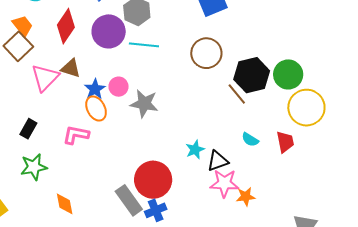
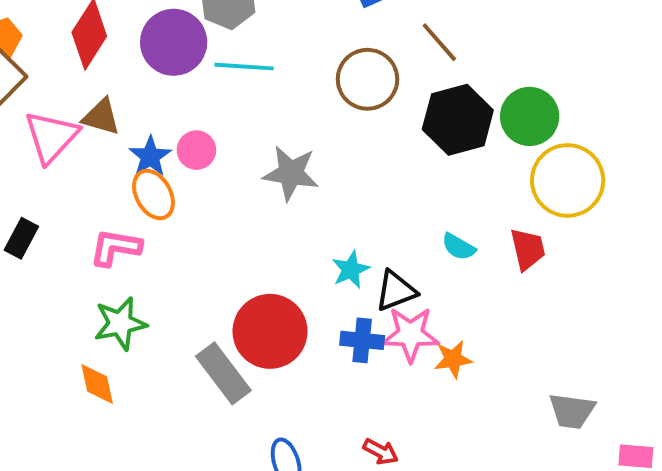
brown line: (237, 94) -> (439, 42), moved
gray star: (144, 104) -> (291, 173), moved
green star: (34, 167) -> (120, 323), moved
blue cross: (156, 210) -> (362, 340), moved, turned 30

